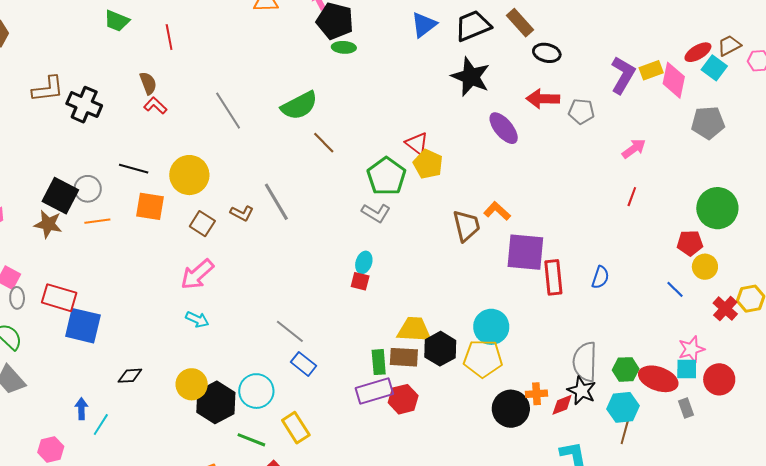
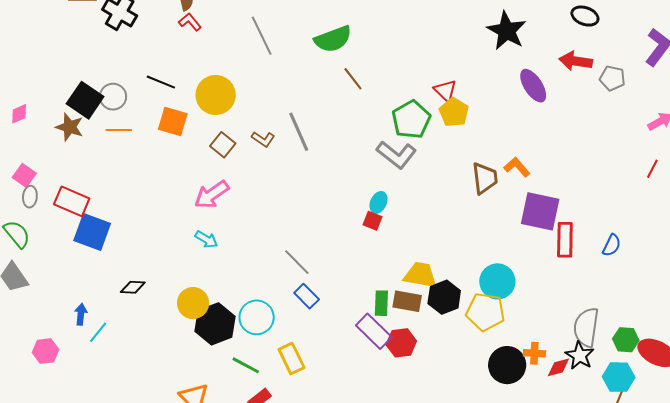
gray L-shape: (376, 213) -> (396, 155), size x1.4
purple rectangle: (374, 391) -> (374, 331), turned 54

